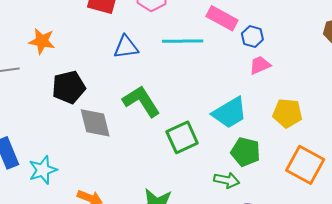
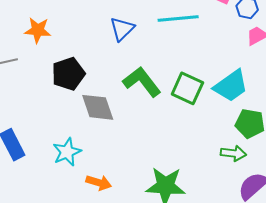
blue triangle: (126, 47) -> (122, 29), turned -32
green square: (182, 137) -> (187, 88), moved, turned -36
cyan star: (43, 170) -> (67, 152), moved

